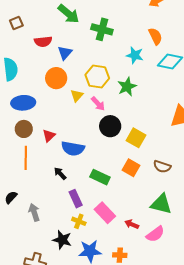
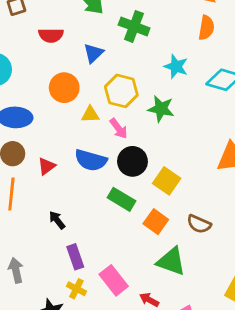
orange semicircle: (155, 36) -> (206, 28), moved, turned 30
blue triangle: (65, 53) -> (93, 53), moved
green star: (127, 87) -> (161, 109), turned 30
yellow triangle: (77, 95) -> (90, 114), turned 40
blue semicircle: (73, 148) -> (91, 160), moved
green rectangle: (100, 177) -> (122, 199), moved
green triangle: (161, 204) -> (171, 261), moved

